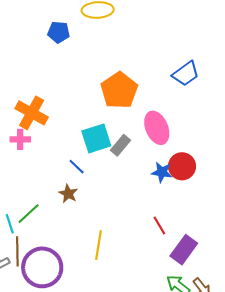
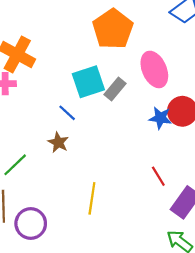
purple circle: (42, 267) -> (31, 224), size x0.7

